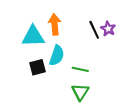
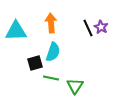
cyan triangle: (33, 36) -> (16, 31), moved
green line: (80, 69) -> (51, 78), moved

